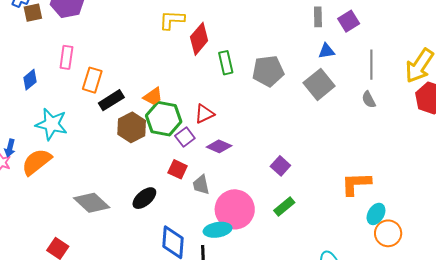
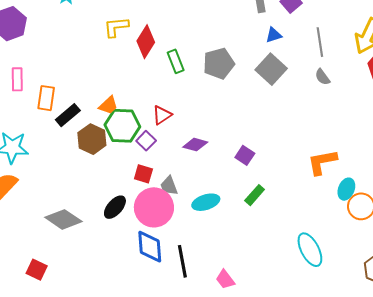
purple diamond: (219, 146) -> (195, 145), moved
pink circle: (235, 209) -> (154, 207), moved
cyan ellipse: (218, 230) -> (206, 202), moved

